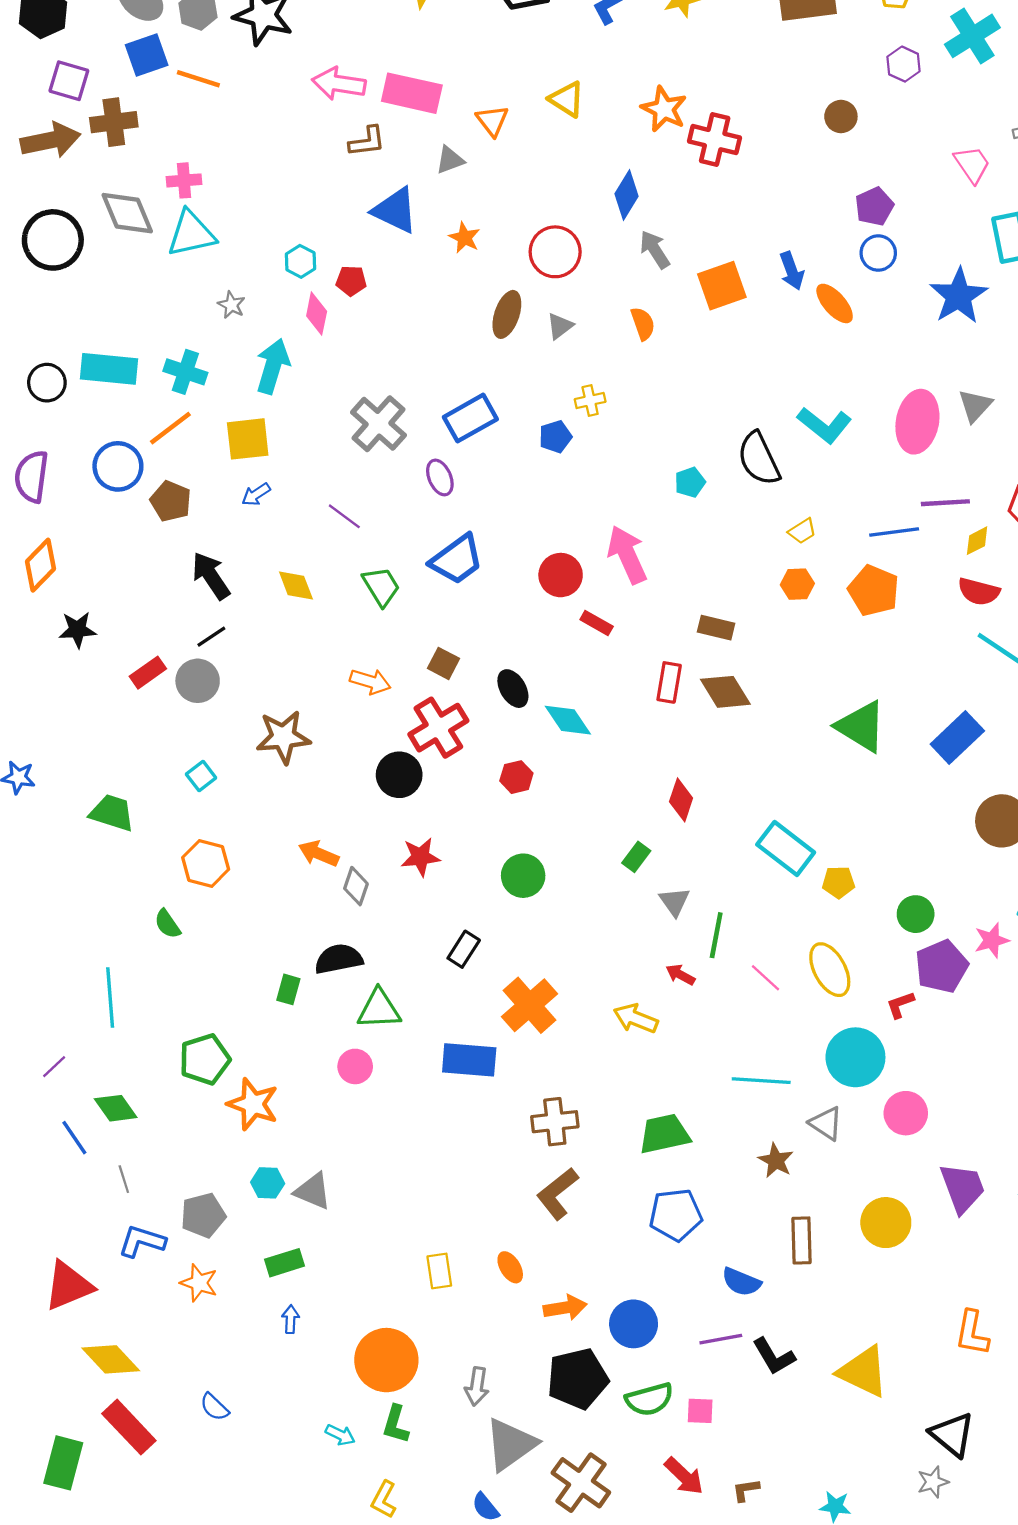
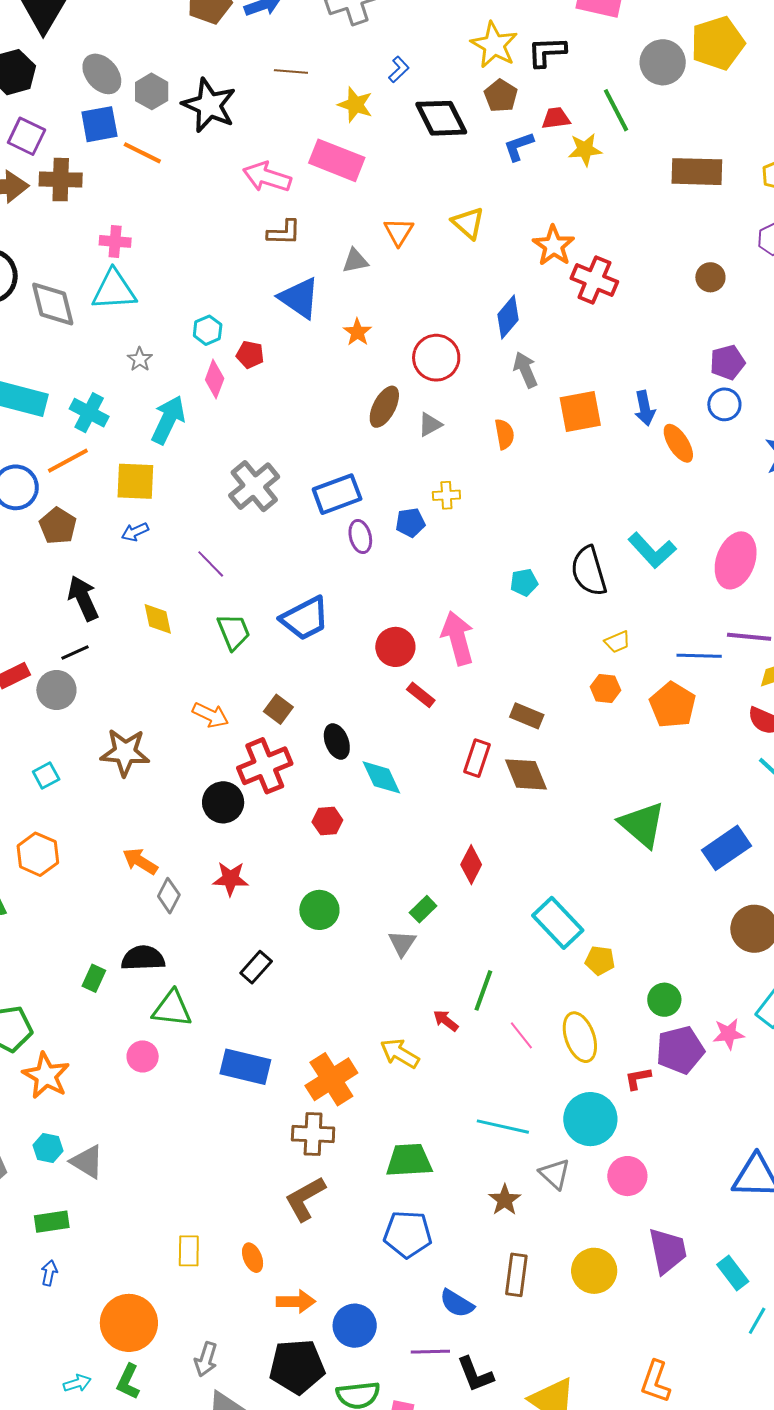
pink rectangle: (412, 93) -> (337, 160), moved
gray diamond: (127, 213) -> (53, 304), moved
purple ellipse: (440, 477) -> (360, 537), moved
gray triangle: (674, 902) -> (402, 943), moved
orange cross: (530, 1005) -> (331, 1079), moved
cyan arrow: (340, 1435) -> (77, 1383), turned -52

